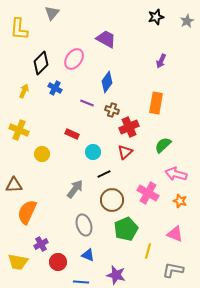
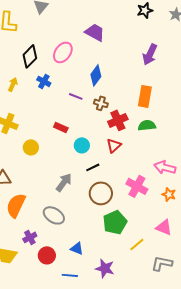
purple arrow: (161, 61) -> (150, 54), size x1.5
green semicircle: (163, 145) -> (147, 125), moved, turned 36
gray ellipse: (84, 225) -> (54, 215), moved, turned -40
yellow line: (148, 251) -> (137, 244), turned 35

